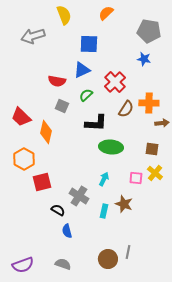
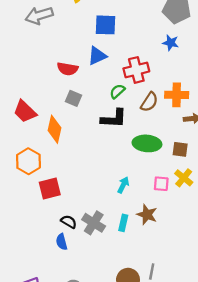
red cross: (115, 82) -> (136, 70), turned 30
green semicircle: (86, 95) -> (117, 91), moved
green ellipse: (111, 147) -> (147, 143), moved
gray cross: (79, 196) -> (94, 223), moved
blue semicircle: (67, 231) -> (62, 242), moved

